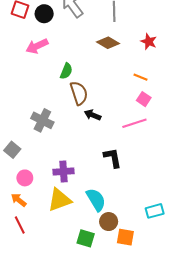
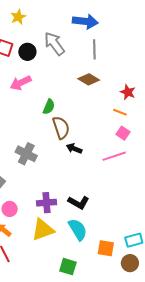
red star: (149, 42) -> (128, 92), moved
black L-shape: (113, 158) -> (79, 202), moved, turned 130
brown circle: (109, 222) -> (130, 263), moved
orange square: (125, 237) -> (106, 248), moved

